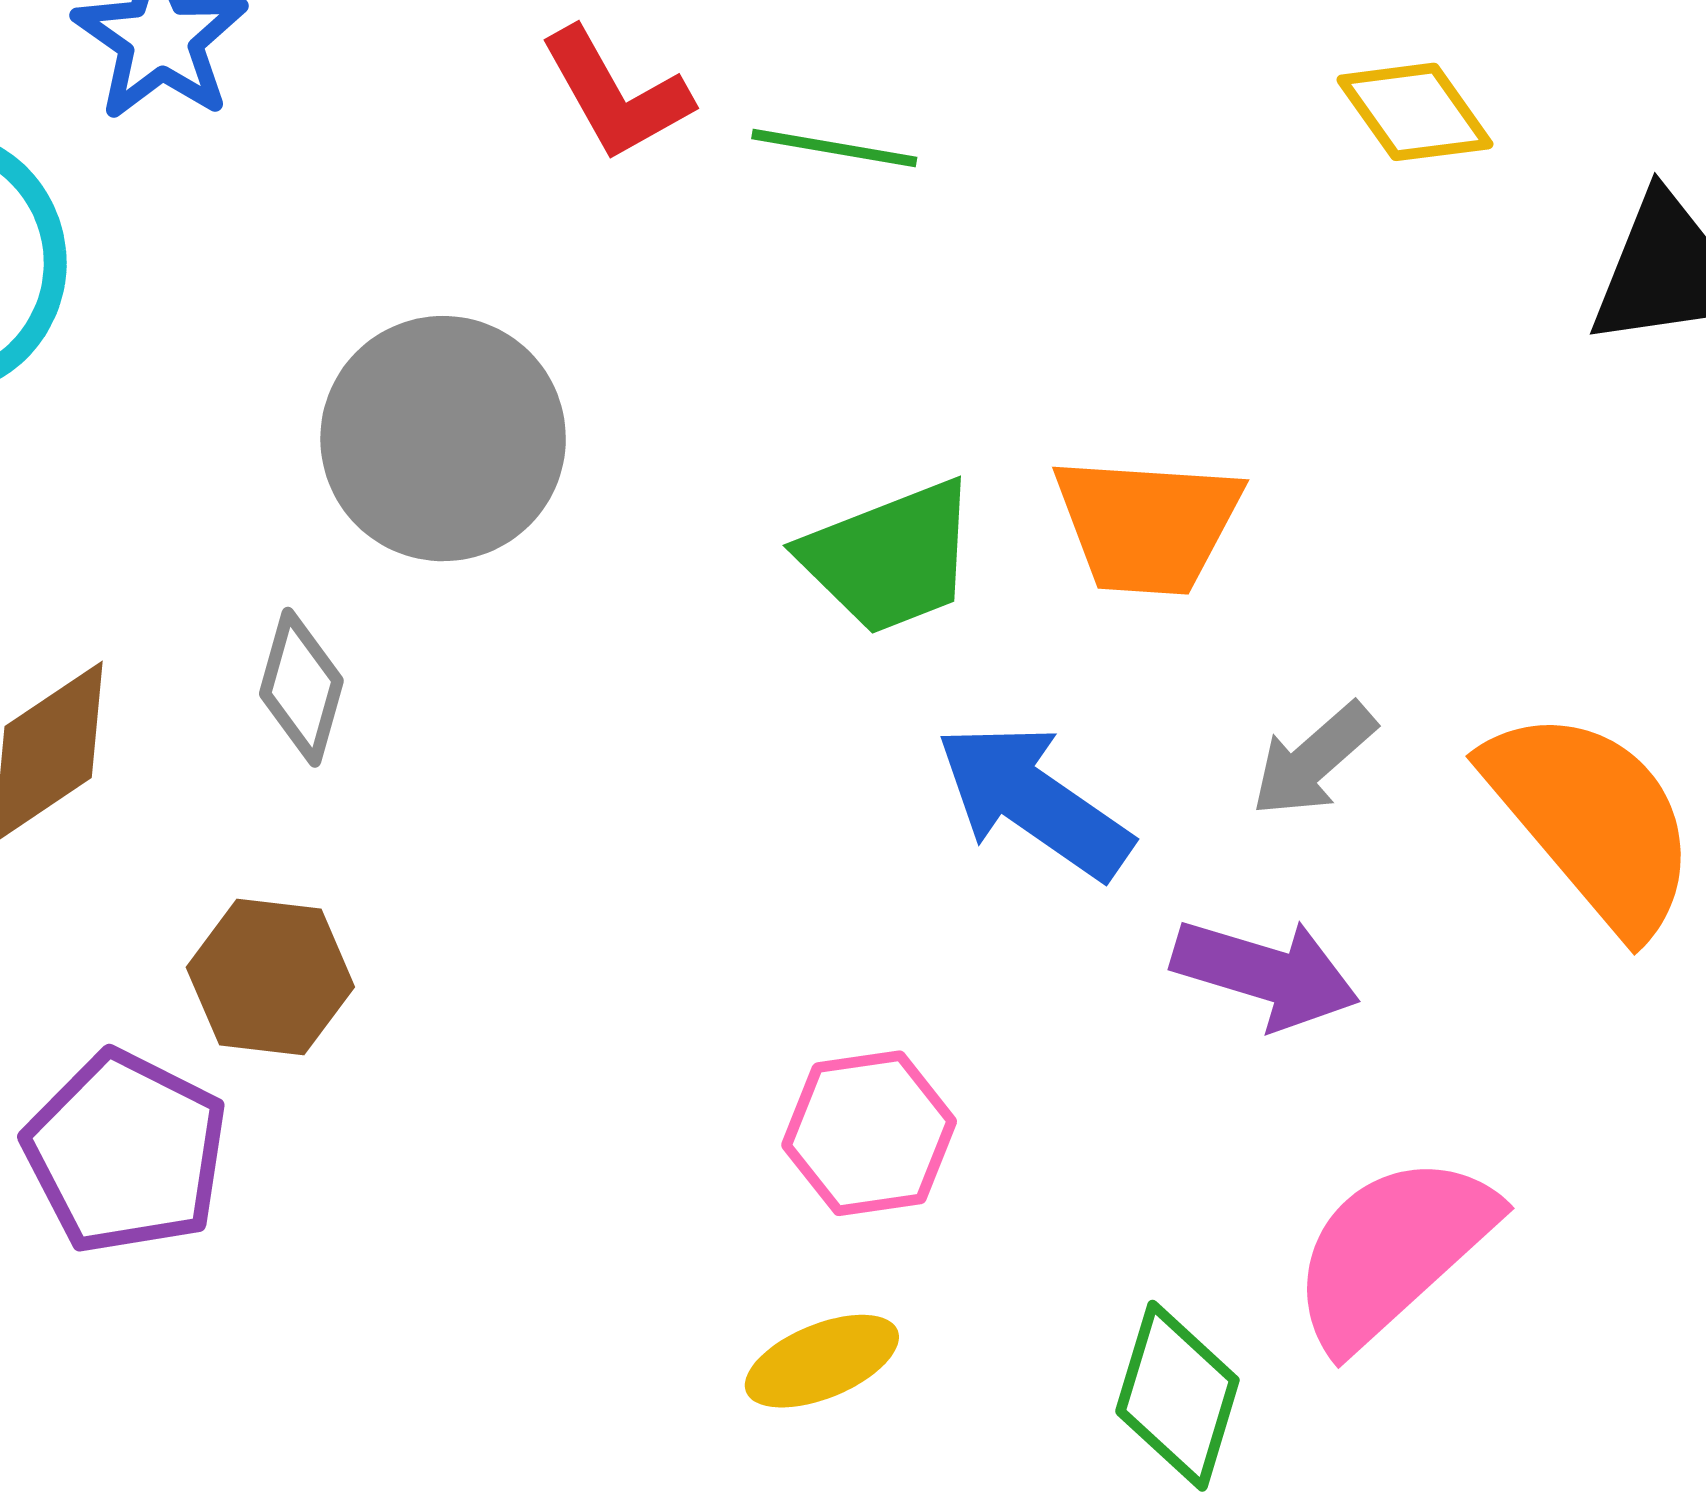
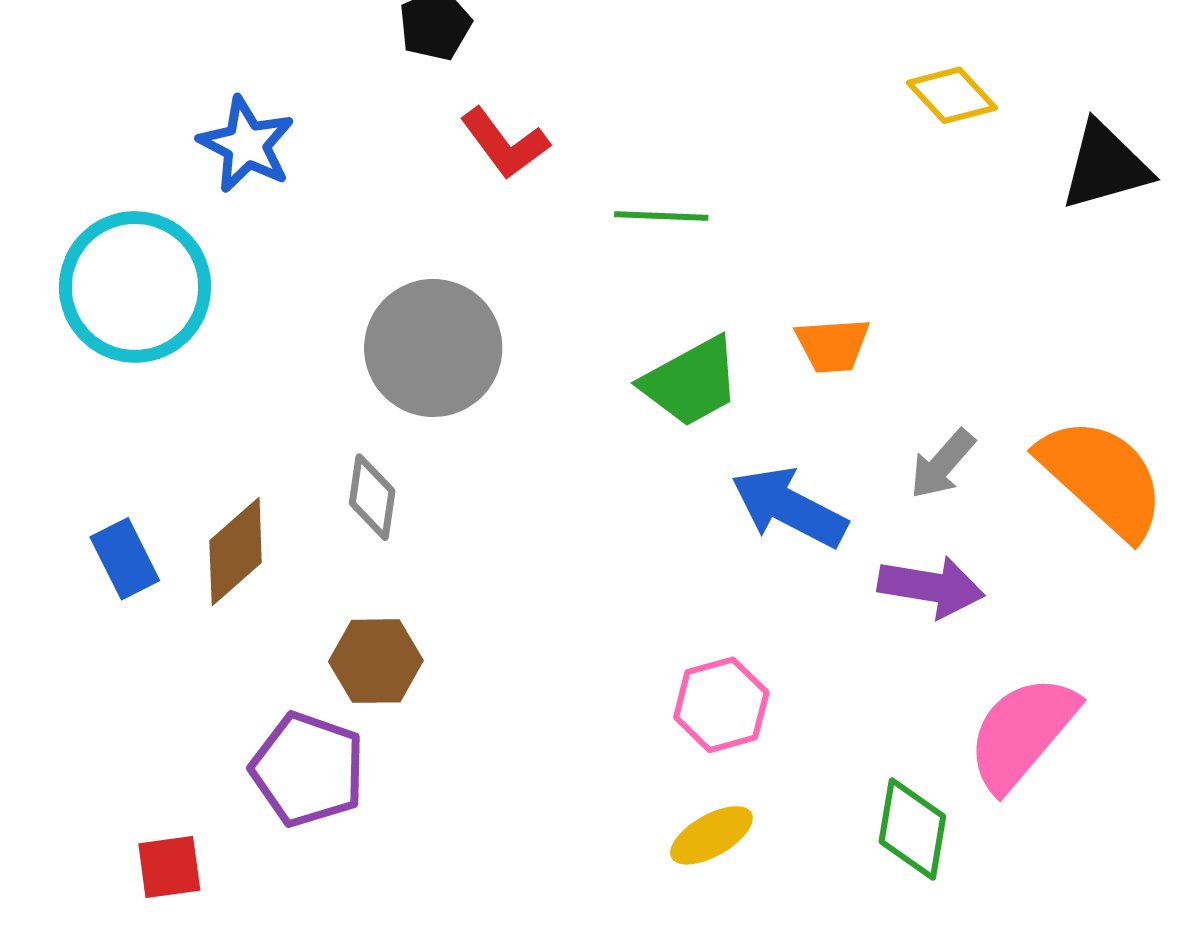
green line: (834, 148) -> (661, 216), moved
orange trapezoid: (1147, 525) -> (833, 345), size x0.7

